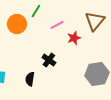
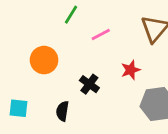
orange circle: (17, 24) -> (44, 60), moved
red star: (74, 38) -> (131, 70), moved

